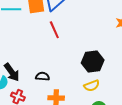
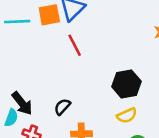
black semicircle: (42, 76) -> (62, 107), turned -48

